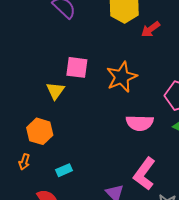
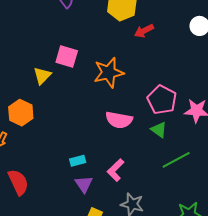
cyan rectangle: (64, 170) -> (78, 161), moved
pink L-shape: (144, 174) -> (116, 170), size x0.7

